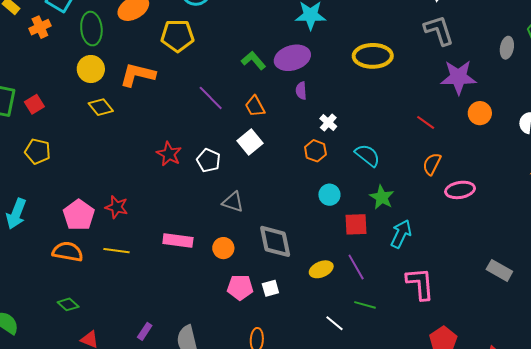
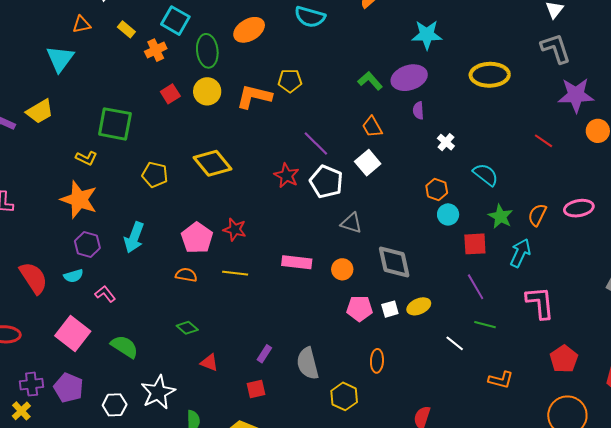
yellow pentagon: (177, 36) -> (290, 81), moved, size x0.7
purple line: (211, 98) -> (316, 144), moved
red square: (34, 104) -> (170, 94), moved
yellow diamond: (101, 107) -> (212, 163), moved, size x1.5
orange hexagon: (315, 151) -> (437, 189), moved
white pentagon: (208, 160) -> (326, 182), size x1.4
orange semicircle: (432, 164) -> (537, 215), moved
orange semicircle: (68, 252) -> (186, 275), size x0.7
yellow ellipse: (321, 269) -> (419, 306), moved

